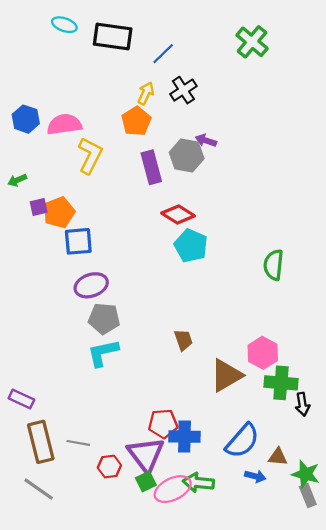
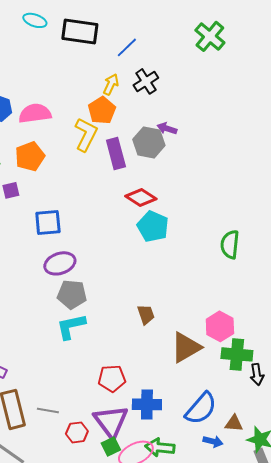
yellow L-shape: (90, 156) -> (86, 134), moved
orange pentagon: (59, 212) -> (30, 156), moved
red pentagon: (163, 424) -> (112, 378), moved

